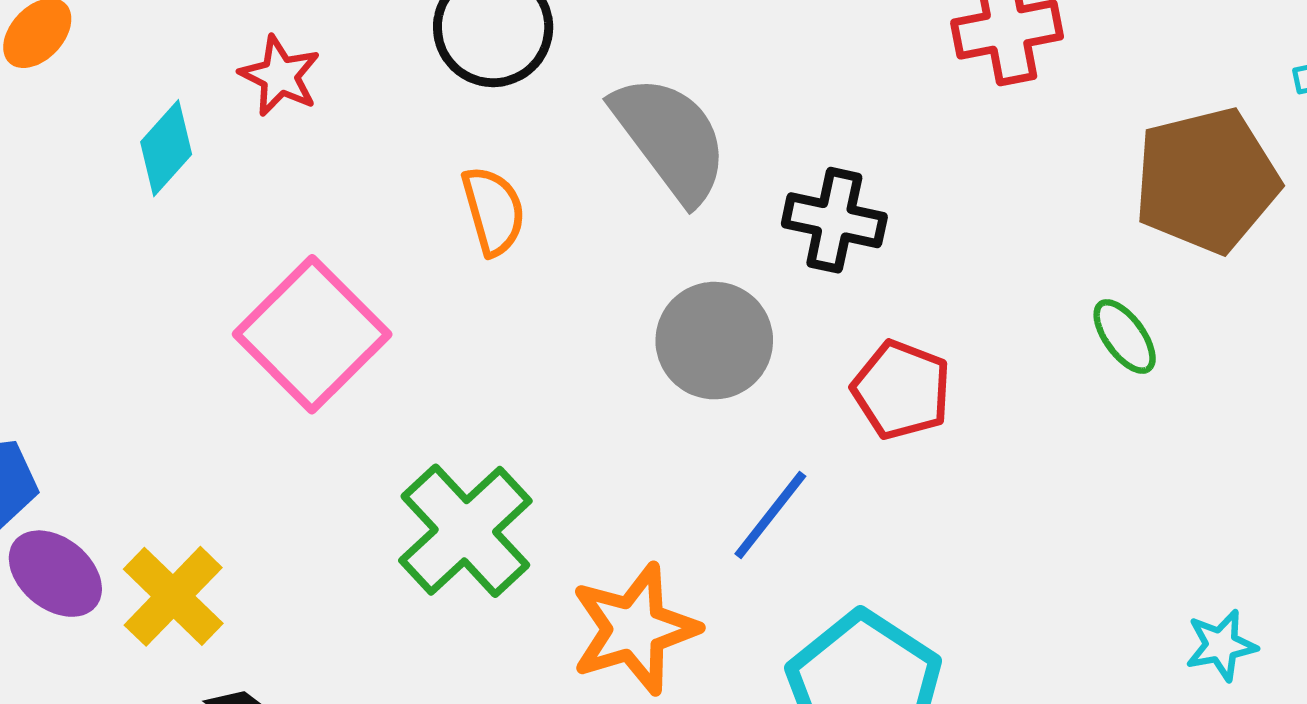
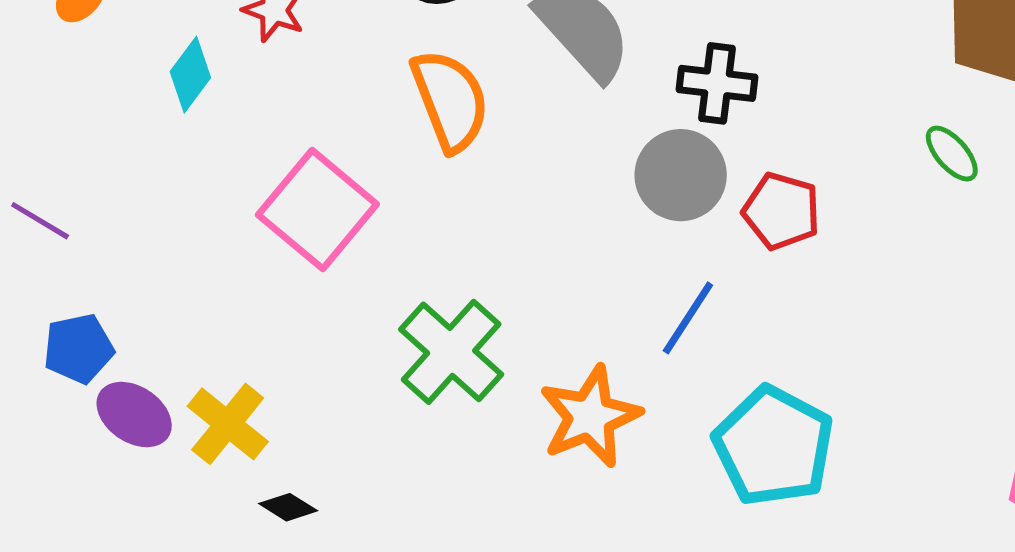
orange semicircle: (493, 211) -> (450, 100), size x1.5
gray circle: (714, 341) -> (681, 175), moved

